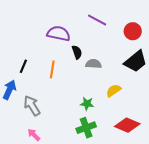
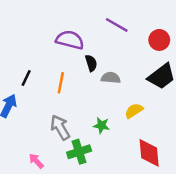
gray arrow: (32, 106) -> (60, 127), moved
red diamond: (127, 125) -> (149, 153), turned 60
green cross: (86, 128) -> (79, 152), moved

